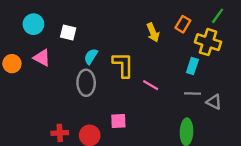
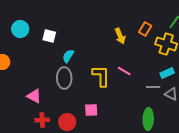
pink triangle: (42, 58) -> (34, 96), moved
yellow L-shape: (123, 65) -> (101, 76), moved
cyan rectangle: (192, 66) -> (167, 73), moved, turned 48
pink line: (151, 85) -> (124, 71), moved

